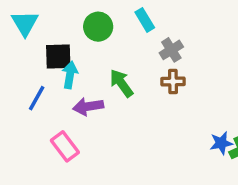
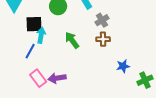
blue line: (37, 98) -> (30, 51), moved
purple arrow: (88, 106) -> (57, 78), moved
blue star: (221, 143) -> (123, 66), moved

